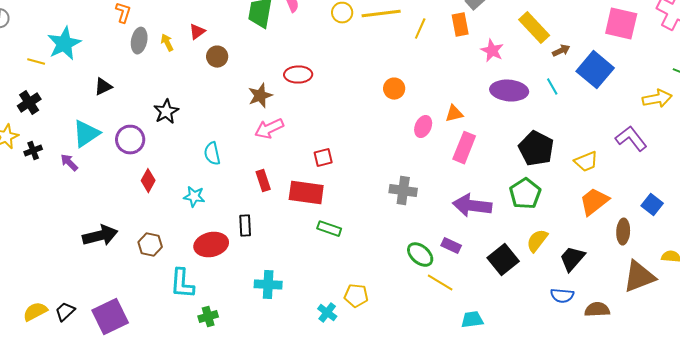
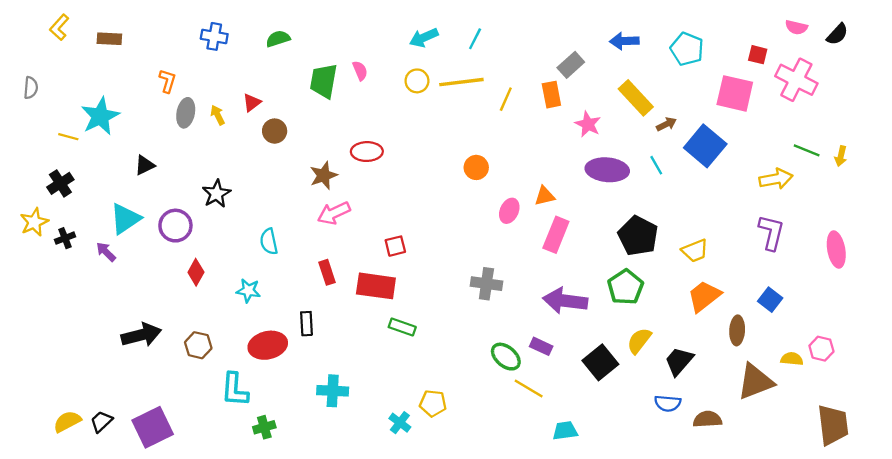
purple L-shape: (631, 139) -> (771, 232), moved, turned 52

